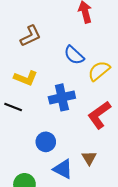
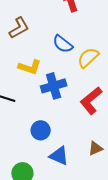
yellow L-shape: (26, 78) -> (30, 67), moved
brown triangle: (89, 158) -> (95, 148), moved, turned 42

